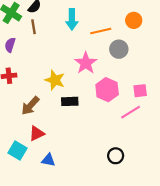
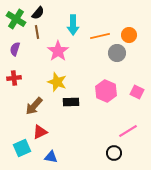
orange circle: (134, 20) -> (129, 35), moved
pink star: (86, 63) -> (58, 51), moved
pink square: (140, 91) -> (137, 92), turned 32
pink line: (131, 112) -> (128, 131), moved
cyan square: (18, 150) -> (22, 148), turned 36

